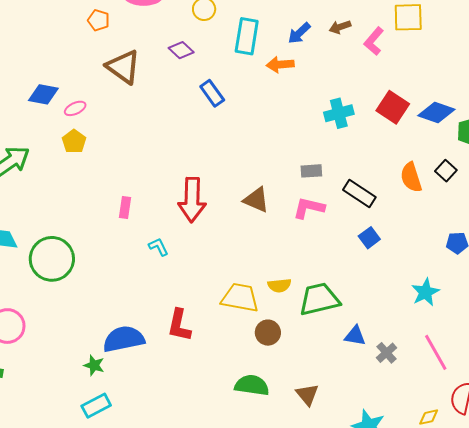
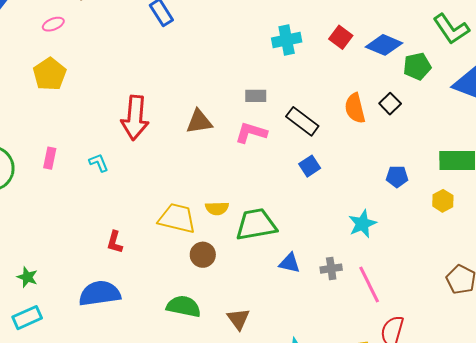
red square: (393, 107) -> (341, 37), size x0.7
pink ellipse: (75, 108) -> (53, 24), moved
yellow pentagon: (74, 141) -> (50, 74), moved, size x1.4
brown triangle: (256, 200) -> (199, 122), turned -36
pink rectangle: (125, 208) -> (50, 158), moved
red L-shape: (179, 325) -> (115, 242), size x0.7
blue semicircle: (124, 339) -> (100, 293), moved
gray cross: (387, 353) -> (331, 269), moved, turned 30

